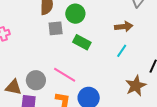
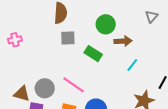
green circle: (75, 14) -> (106, 24), moved
brown arrow: (124, 27) -> (123, 41), moved

